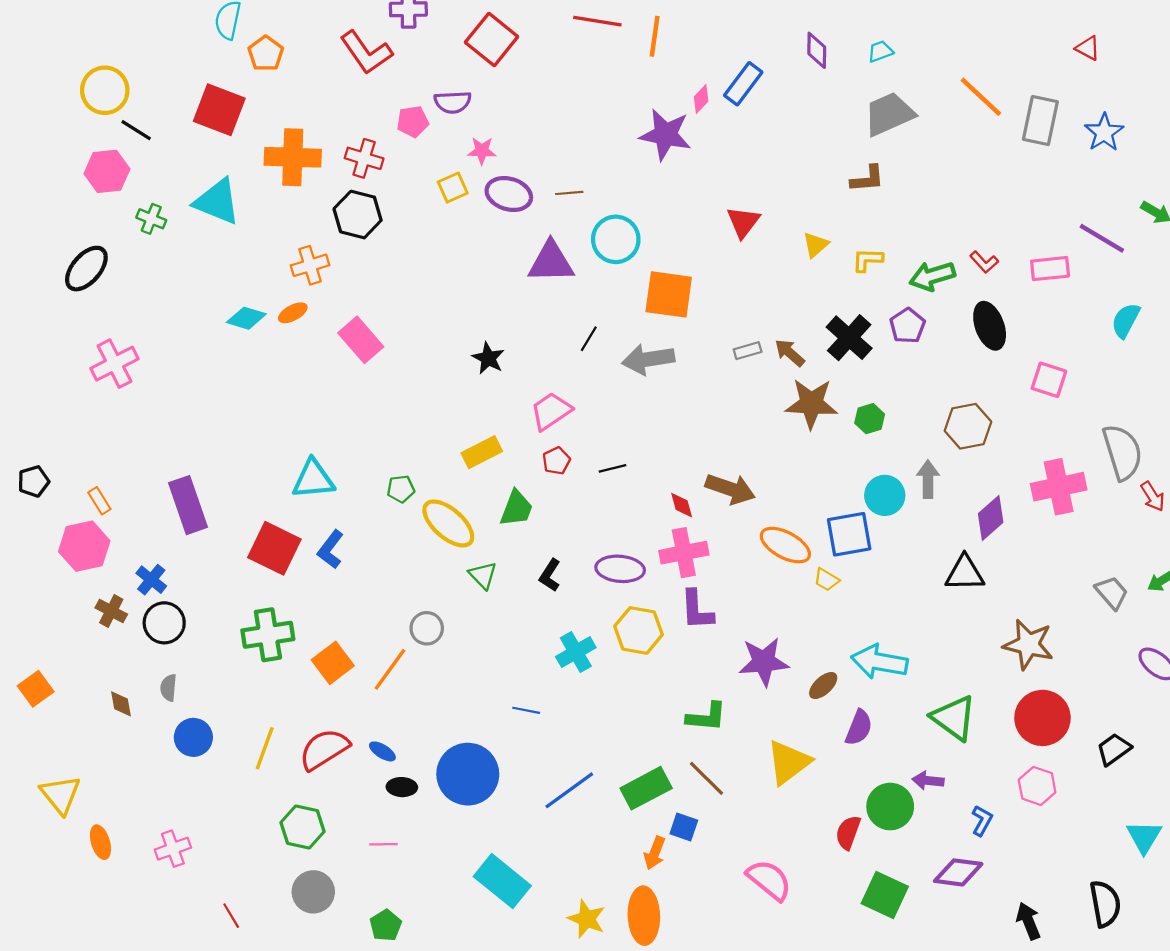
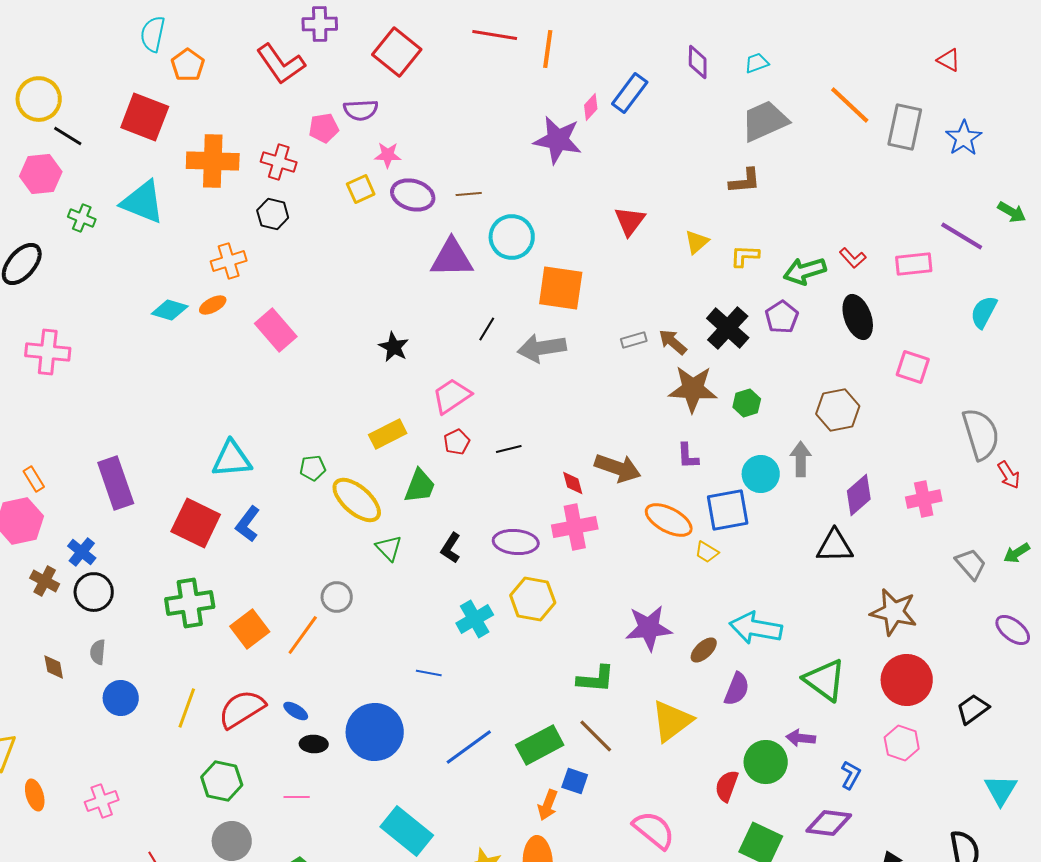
black hexagon: (358, 215) -> (273, 214), size x0.7
pink cross: (115, 364) -> (48, 352), turned 33
pink cross: (1059, 487) -> (924, 499), moved, size x0.7
purple L-shape: (697, 610) -> (688, 456), moved, size x0.7

